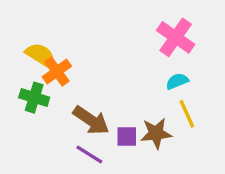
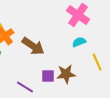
yellow line: (187, 114) -> (97, 62), moved
brown arrow: (91, 120) -> (33, 46), moved

